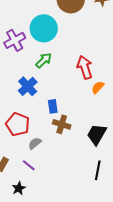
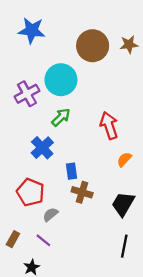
orange semicircle: (98, 87) -> (124, 159), moved

